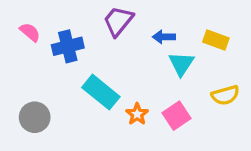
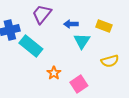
cyan rectangle: (101, 92) -> (31, 46), moved
pink square: (176, 116) -> (79, 84), moved

